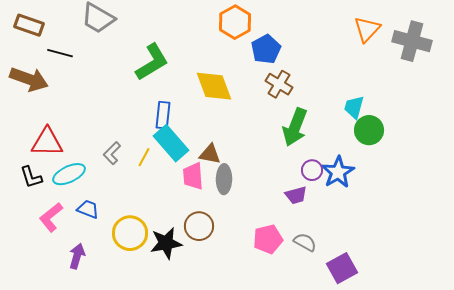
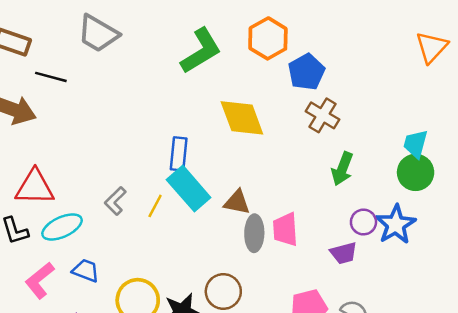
green L-shape: (152, 62) -> (201, 51), moved
green arrow: (295, 127) -> (342, 169), size x0.7
green circle: (369, 130) -> (416, 172), moved
pink trapezoid: (193, 176) -> (285, 229), moved

